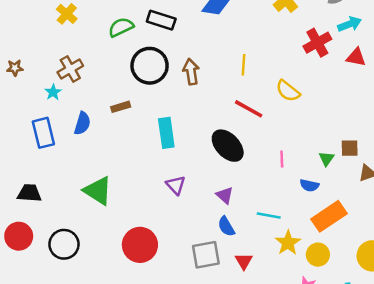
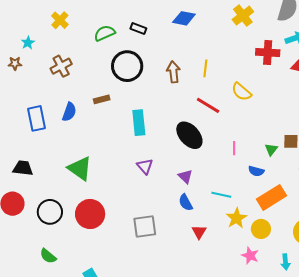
black rectangle: (161, 20) -> (138, 29), size x0.7
red cross: (317, 43) -> (268, 52), turned 30
brown arrow: (191, 72) -> (173, 72), moved
cyan star: (53, 92) -> (28, 43), moved
red circle: (140, 245) -> (90, 214), moved
gray square: (206, 255) -> (145, 226), moved

